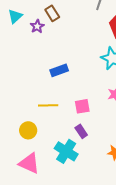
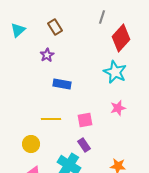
purple star: (37, 26) -> (47, 55), moved
blue rectangle: (59, 70) -> (62, 84), turned 30

